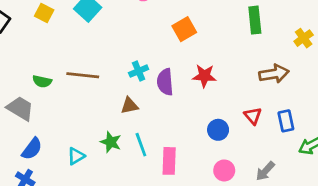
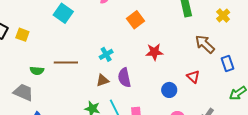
yellow square: (44, 13) -> (22, 35), moved
brown arrow: (274, 74) -> (205, 44), turned -120
purple semicircle: (165, 82) -> (124, 78), moved
blue rectangle: (286, 121) -> (228, 63), moved

